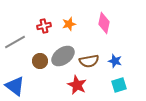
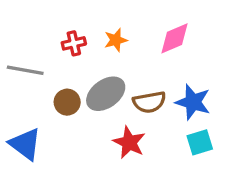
pink diamond: (104, 23) -> (175, 38), turned 55
gray line: (15, 42) -> (25, 70), turned 40
blue star: (115, 61) -> (193, 102), size x1.5

